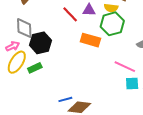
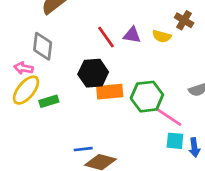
green hexagon: (112, 24) -> (147, 97), moved
orange rectangle: (90, 40) -> (110, 92), moved, turned -30
black hexagon: (41, 43) -> (93, 73), moved
pink arrow: (13, 46) -> (24, 68), turned -152

